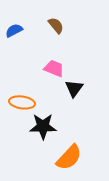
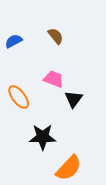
orange ellipse: (22, 102) -> (19, 97), moved, turned 45

